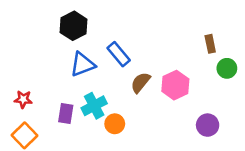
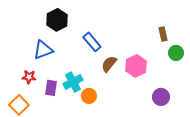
blue triangle: (83, 64) -> (43, 50), moved
red star: (23, 99) -> (29, 77), moved

